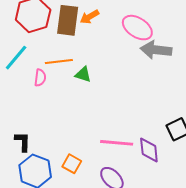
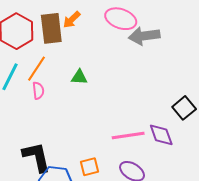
orange line: (59, 61) -> (36, 69), moved, turned -36
black L-shape: (23, 142) -> (37, 157), size x1.6
orange square: (72, 164) -> (89, 167), turned -30

